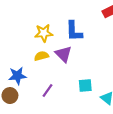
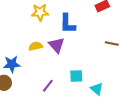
yellow star: (44, 33) -> (40, 12), moved
purple line: (48, 90) -> (48, 86), moved

